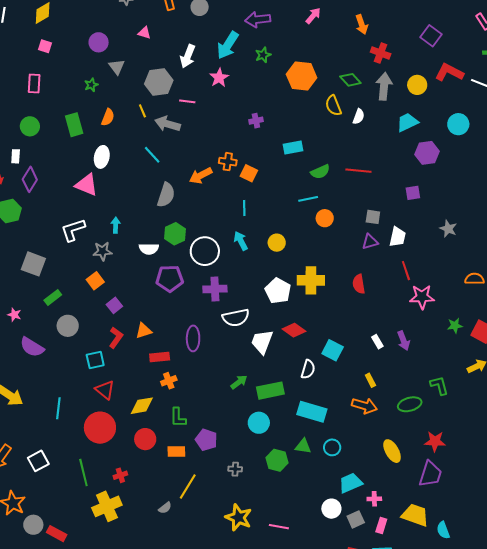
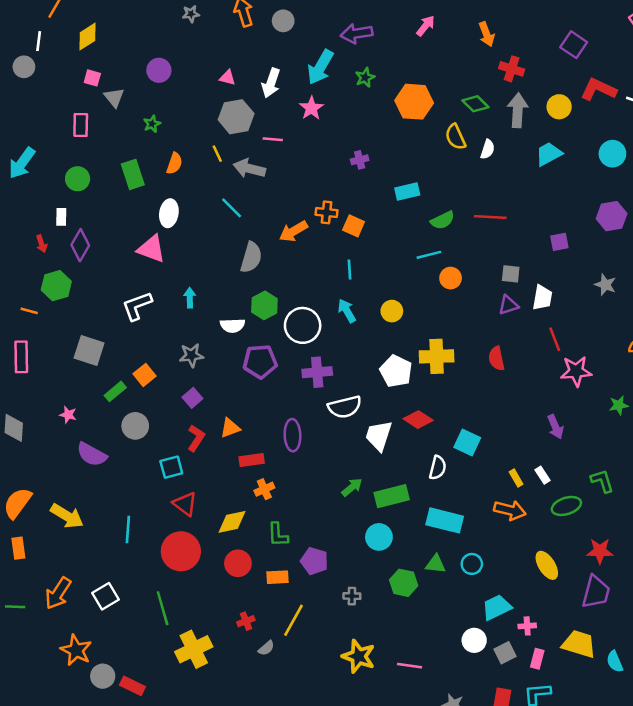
pink triangle: (144, 33) -> (227, 78), moved
gray triangle: (117, 67) -> (114, 97), moved
purple hexagon: (427, 153) -> (612, 216), moved
gray star: (103, 251) -> (191, 355), moved
orange square: (95, 281) -> (144, 375), moved
white rectangle: (377, 342) -> (542, 475), moved
red cross: (120, 475) -> (246, 621), moved

